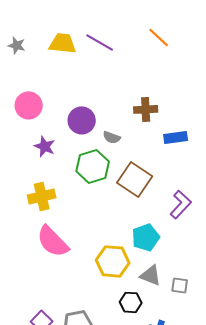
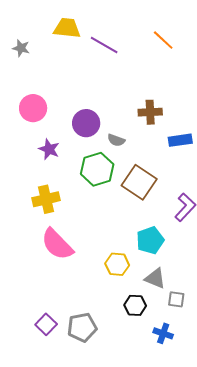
yellow trapezoid: (63, 43) -> (67, 28), moved
yellow hexagon: (113, 261) -> (117, 264), size x0.7
gray square: (180, 285) -> (176, 299), moved

